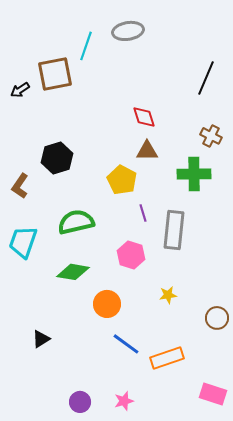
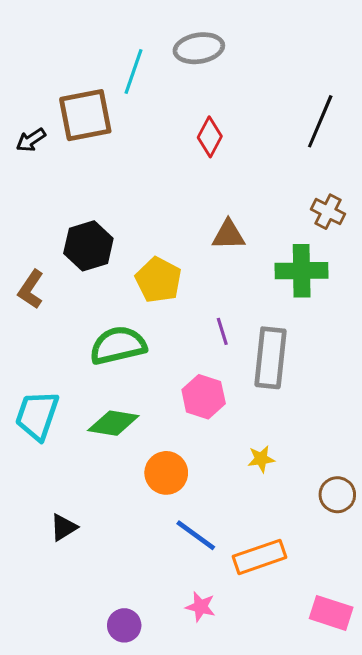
red diamond: (144, 117) -> (210, 137), moved, turned 45
yellow pentagon: (122, 180) -> (158, 280), moved
cyan trapezoid: (23, 242) -> (37, 415), moved
pink star: (124, 401) -> (200, 607), moved, turned 30

